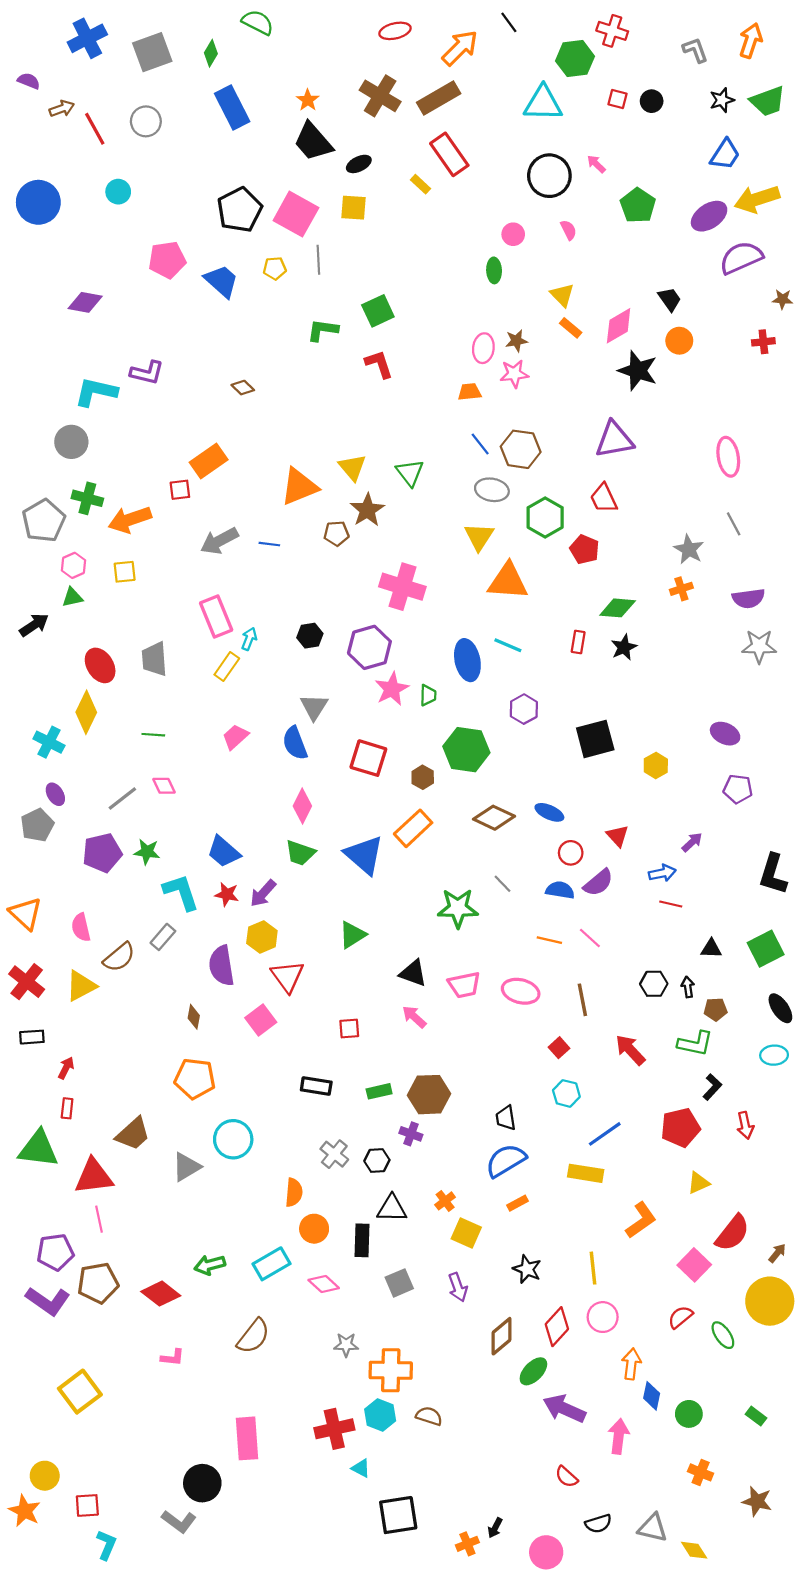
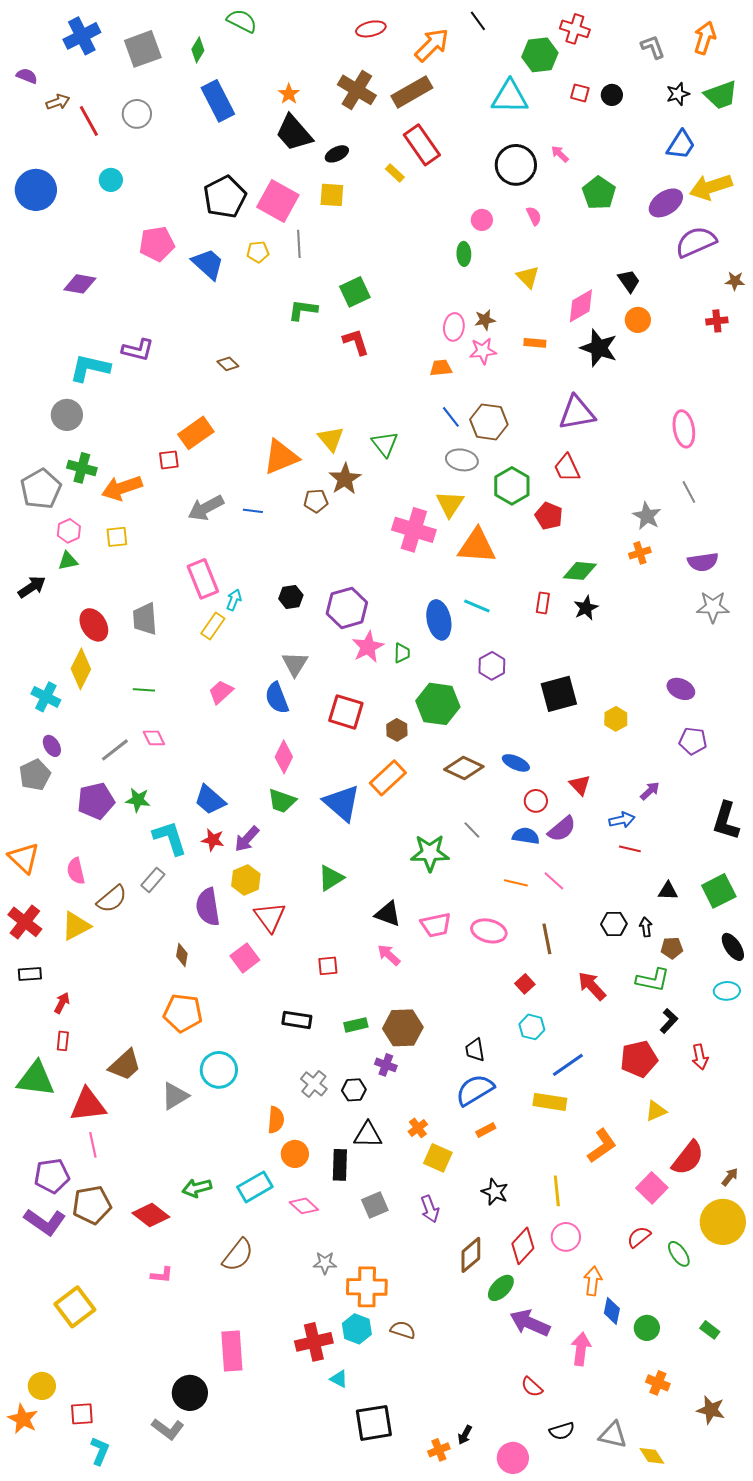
orange rectangle: (571, 328) -> (535, 343), moved, turned -35
pink cross: (402, 587) -> (414, 530), moved

